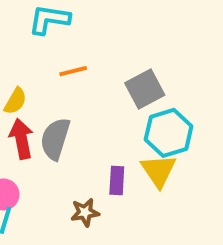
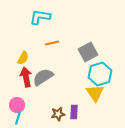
gray semicircle: (55, 139) -> (43, 77), turned 40
purple rectangle: (117, 181) -> (74, 112), moved

